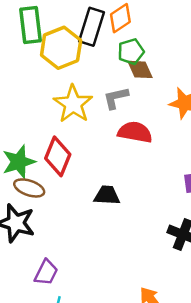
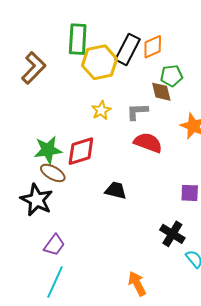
green pentagon: (131, 52) -> (171, 76), moved
yellow star: (73, 104) -> (101, 110), size x0.6
red diamond: (58, 156) -> (81, 151), turned 40

